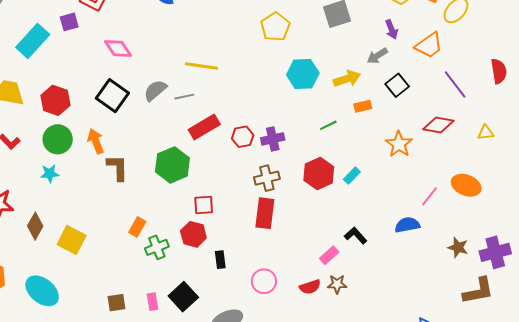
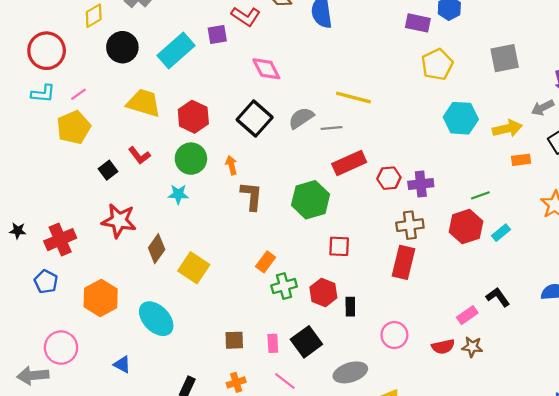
green line: (328, 125) -> (480, 195), moved
orange arrow: (96, 141) -> (231, 165), size x0.7
red hexagon: (193, 234) -> (323, 292), moved

